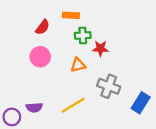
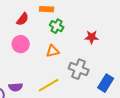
green cross: (83, 35) -> (57, 26), turned 32
red star: (100, 48) -> (92, 37), moved

